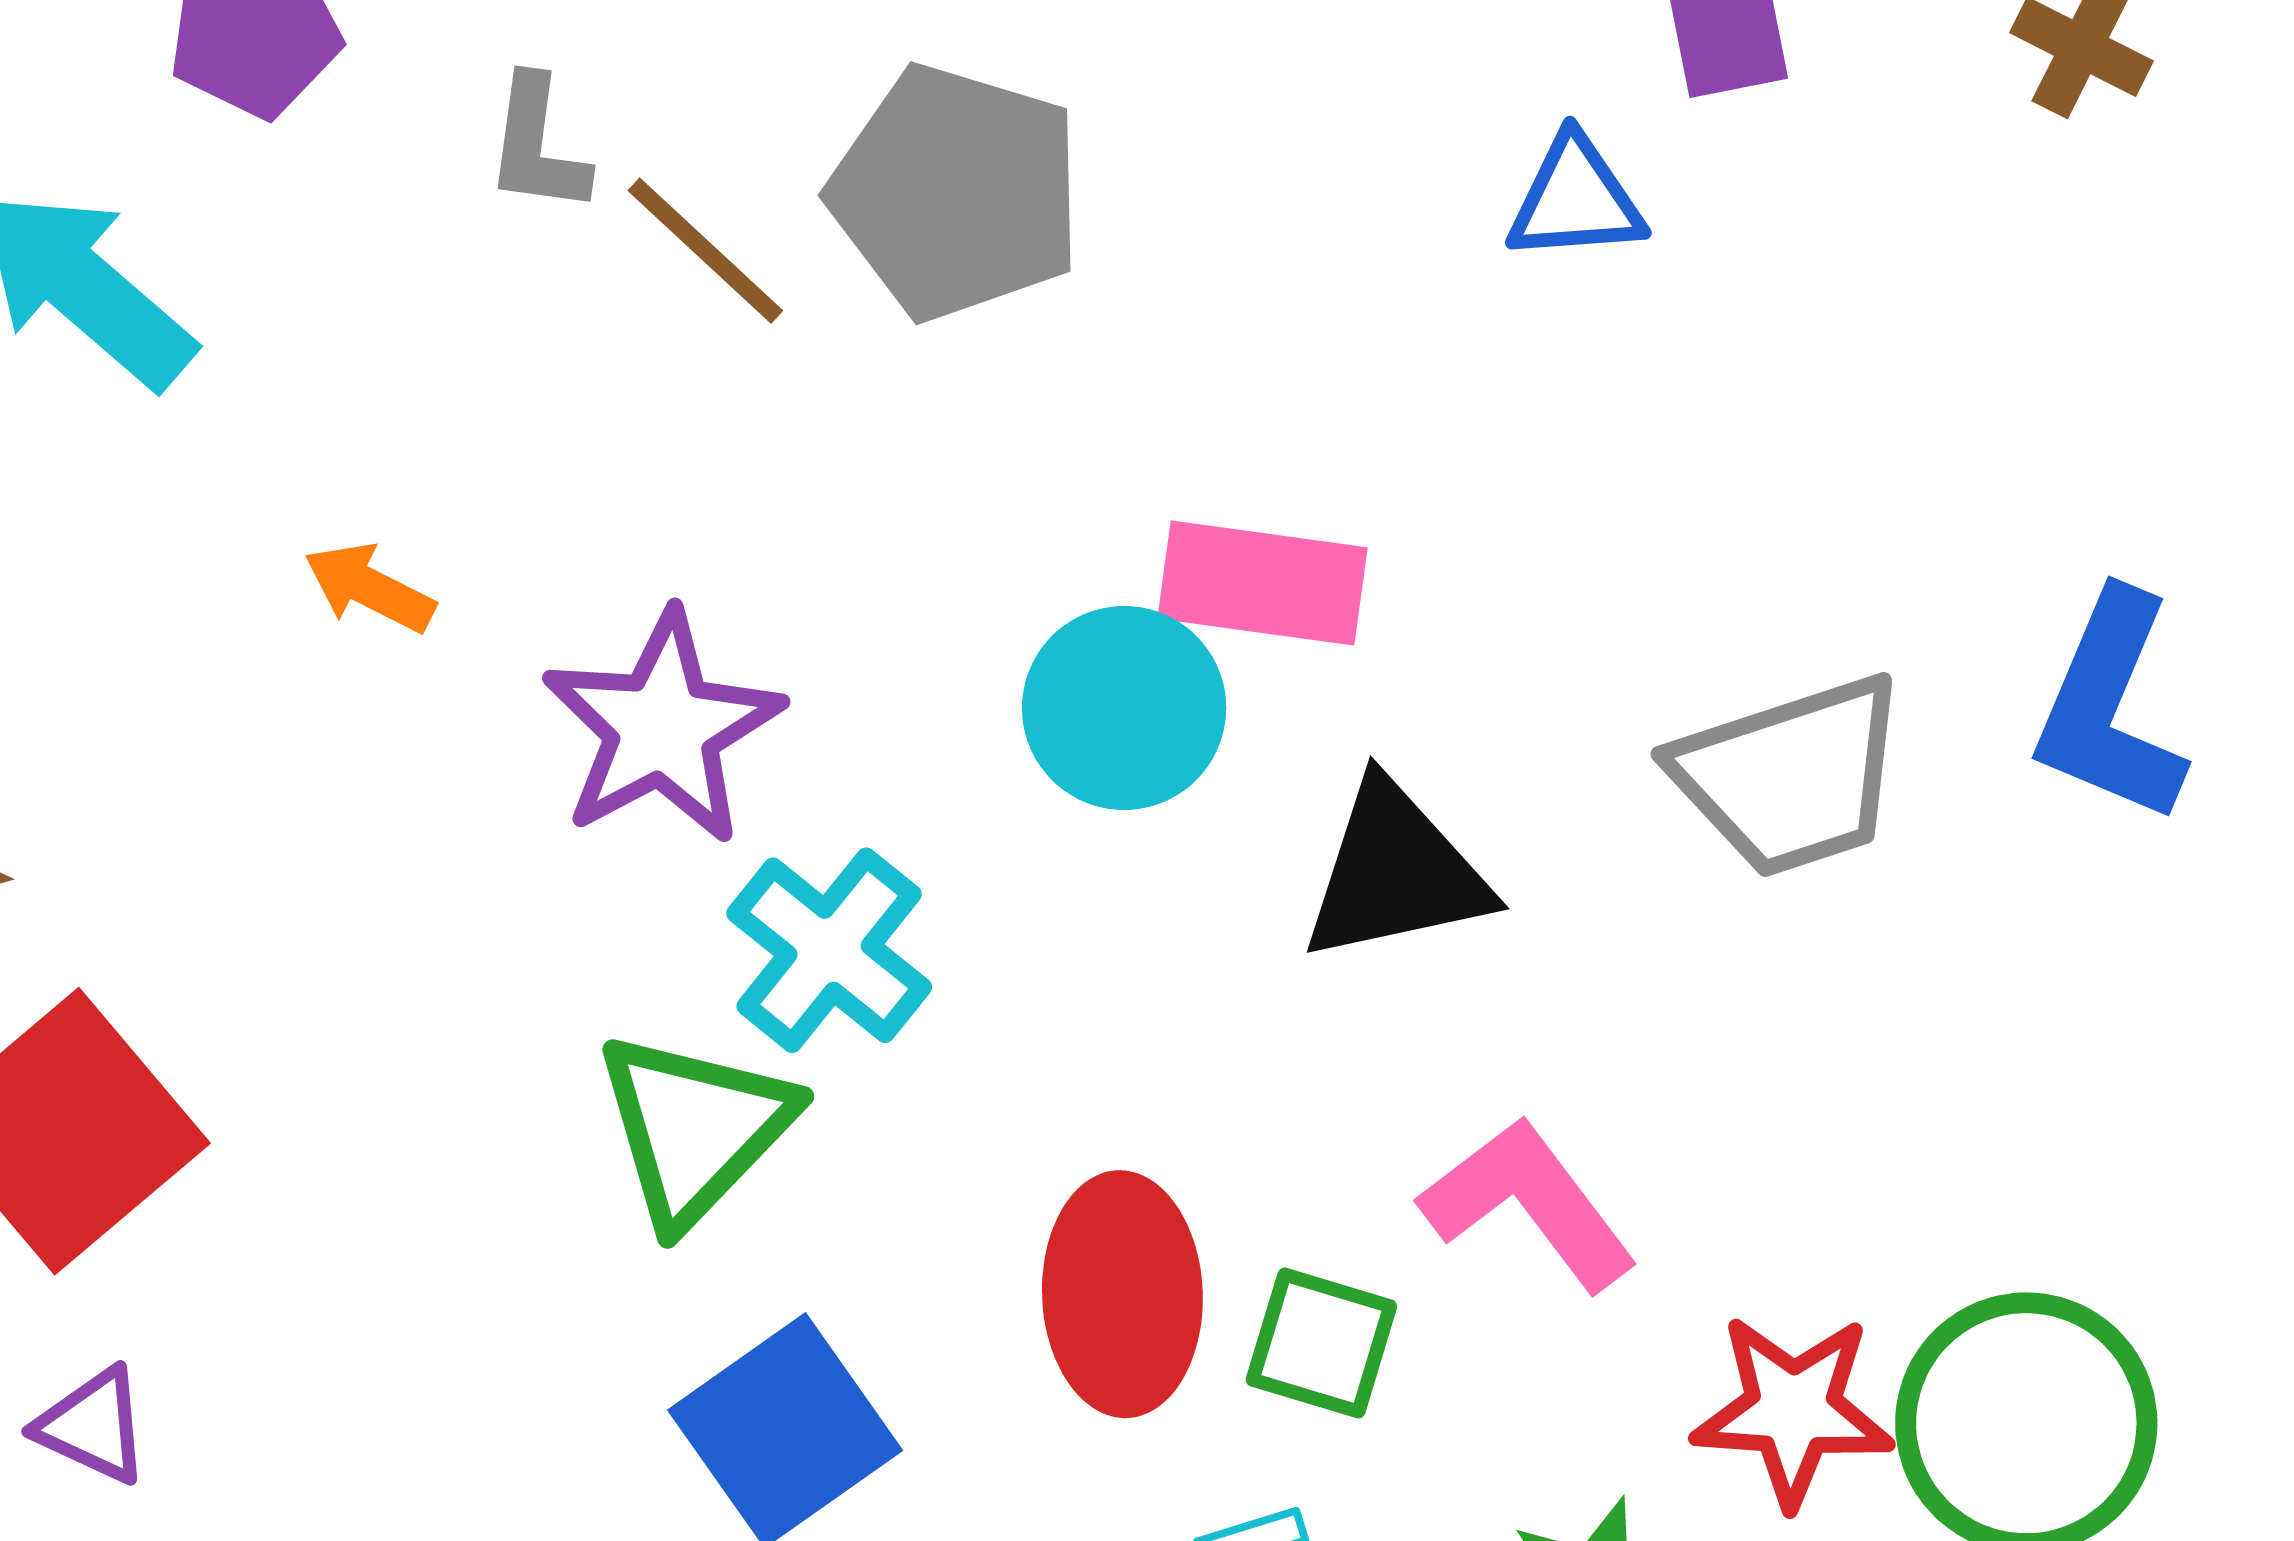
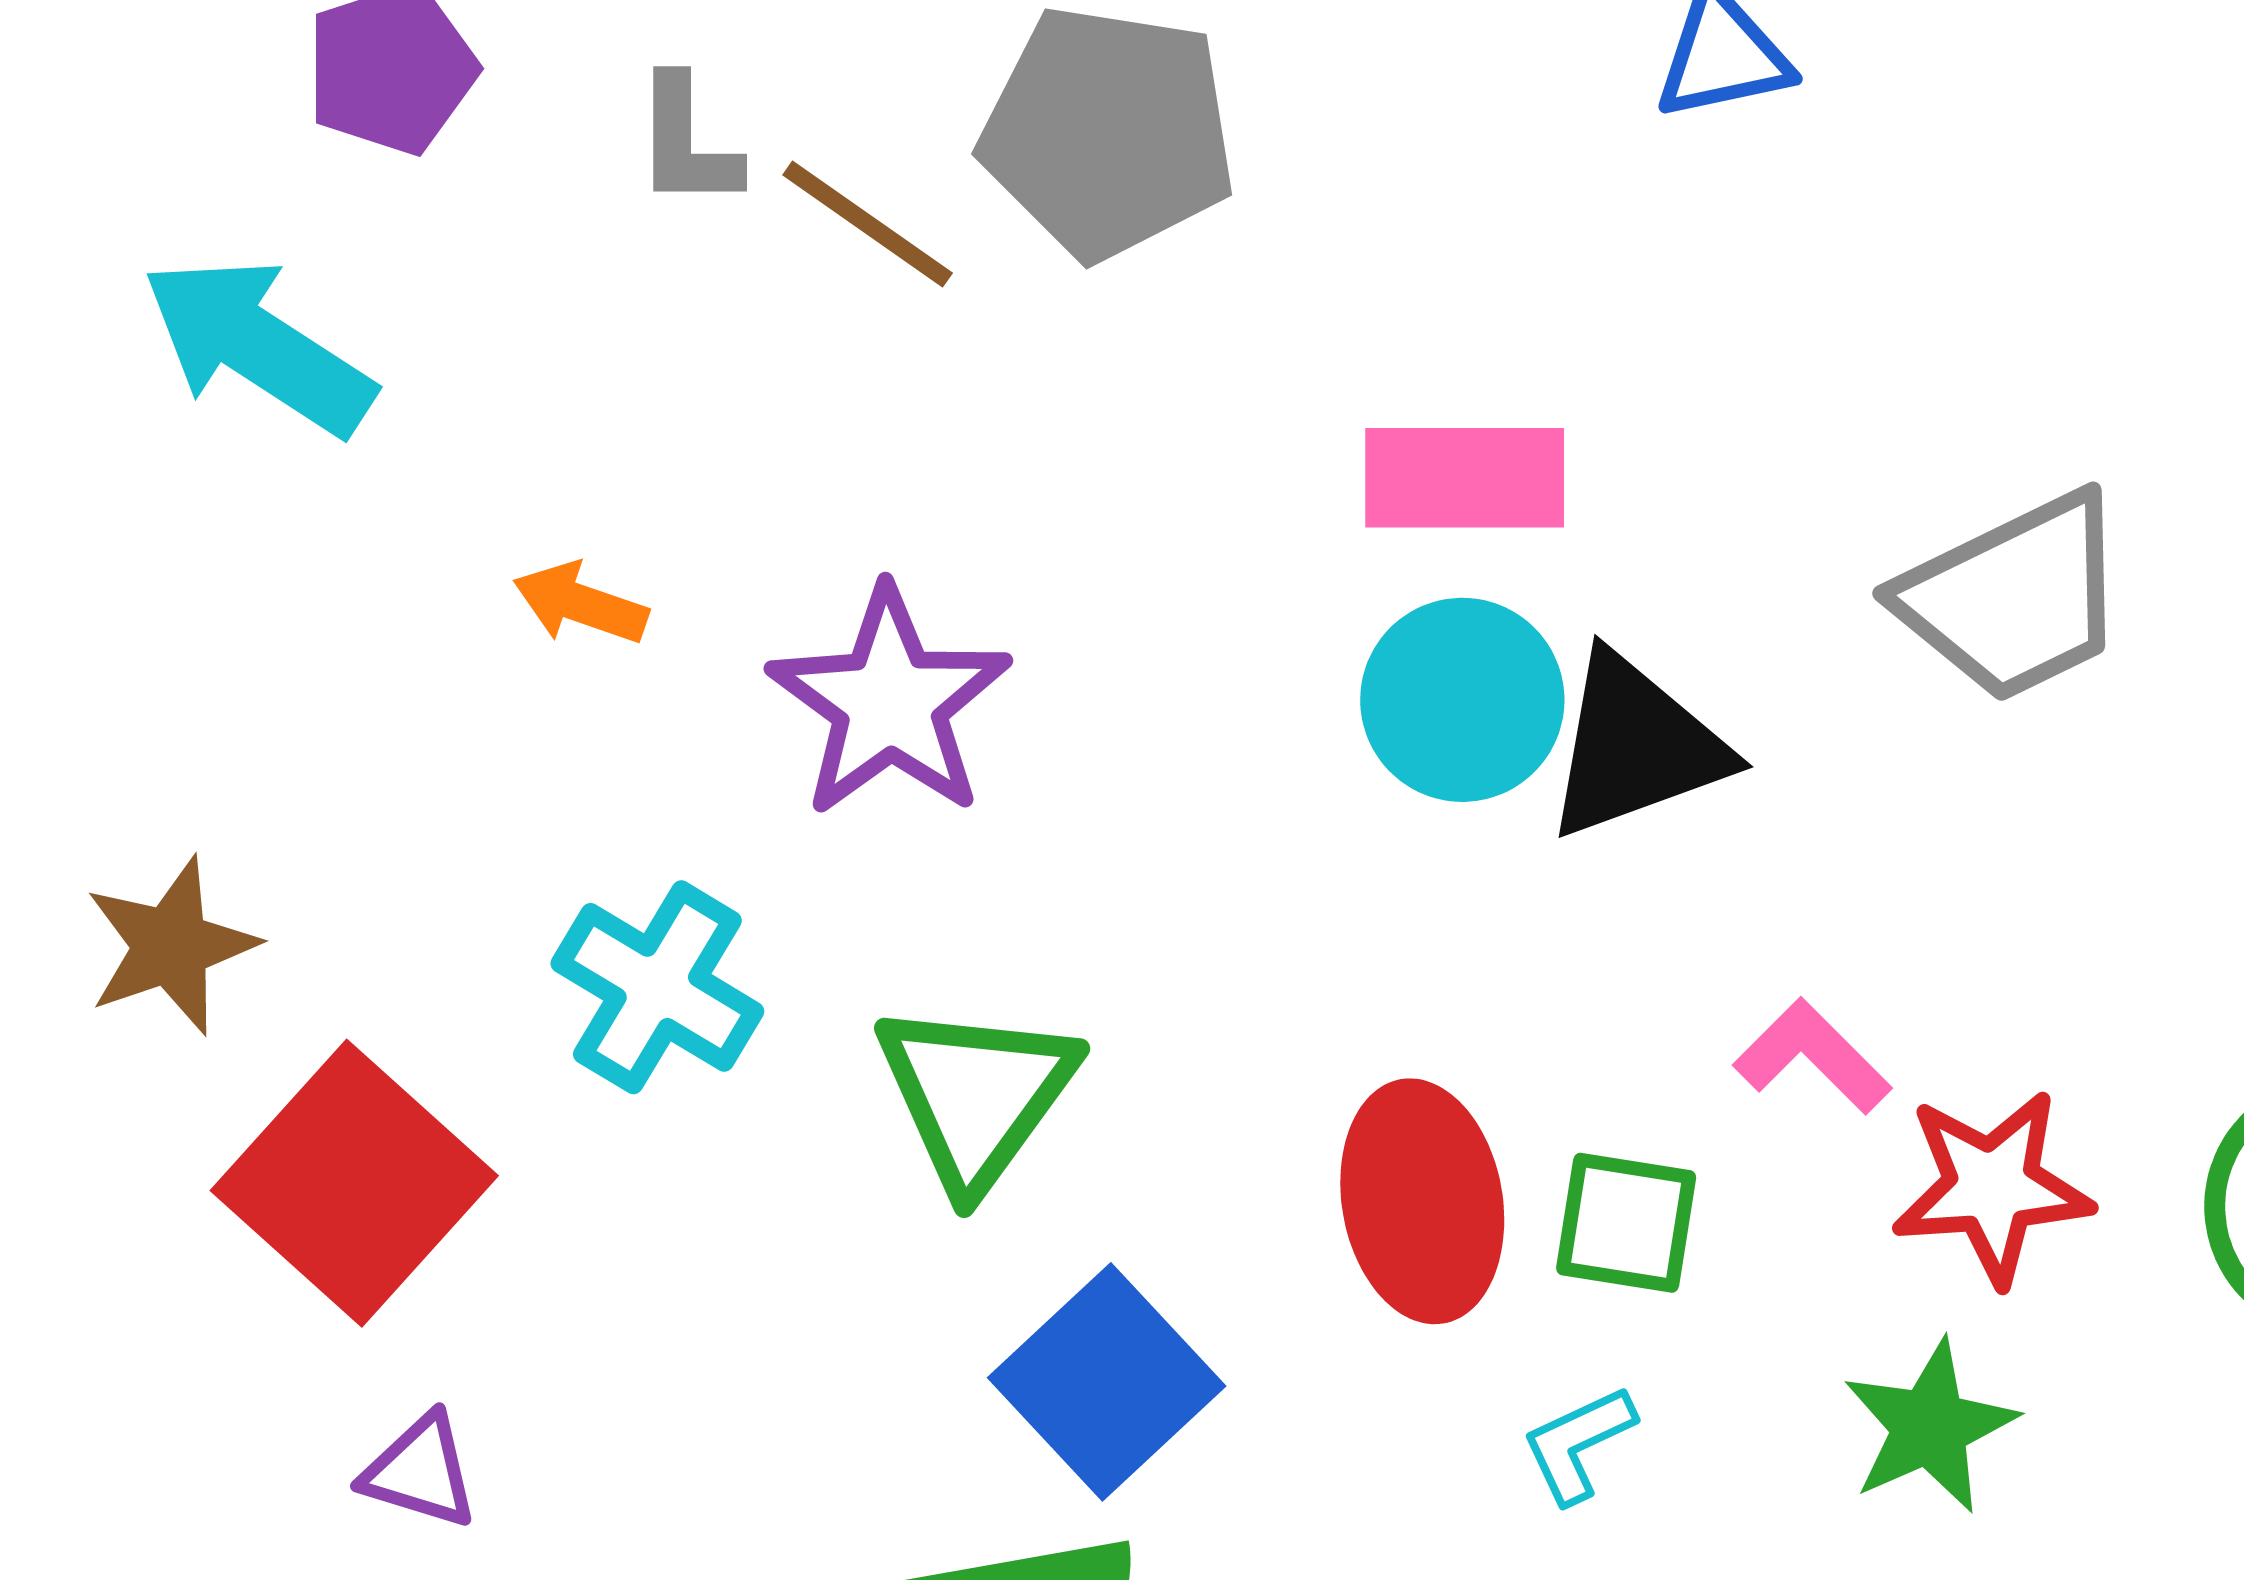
cyan circle: (1124, 708) -> (1462, 700), moved
cyan cross: (829, 950) -> (657, 987), moved
pink L-shape: (1529, 1204) -> (1812, 1056), size x0.7
red star: (1793, 1410) -> (1992, 1187), moved

